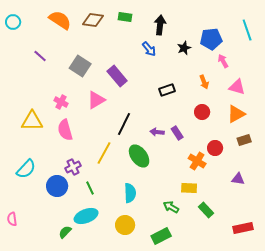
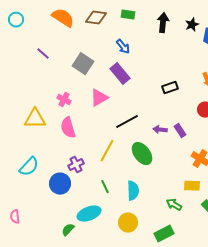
black star: (184, 48) -> (192, 25), moved
blue arrow: (149, 49) -> (123, 47), moved
black line: (124, 124) -> (127, 122), turned 35
green line: (90, 188) -> (105, 187), moved

